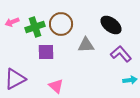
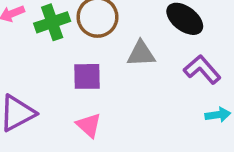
purple square: (46, 52) -> (87, 76), moved

